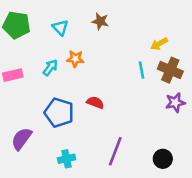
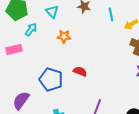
cyan arrow: (50, 68) -> (31, 29), moved
cyan line: (142, 70) -> (111, 14), moved

